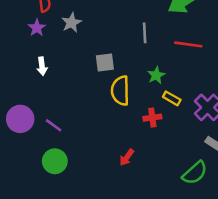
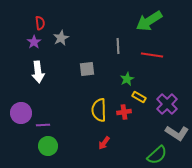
white arrow: (42, 66) -> (38, 72), size x1.5
yellow semicircle: (120, 91) -> (99, 110), moved
purple line: (54, 125) -> (43, 125), moved, turned -40

